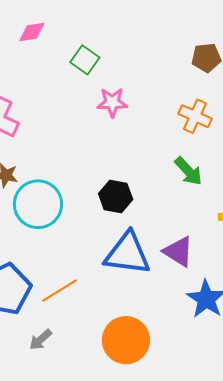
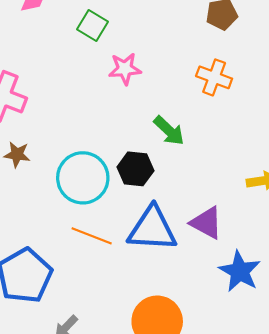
green arrow: (188, 171) -> (169, 131), moved
cyan circle: (38, 204) -> (83, 178), moved
orange line: (60, 291) -> (92, 236), moved, turned 57

